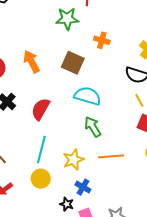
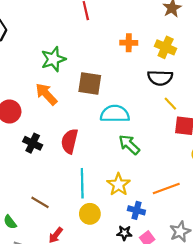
green star: (67, 19) -> (53, 59), moved
orange cross: (102, 40) -> (129, 43), moved
orange line: (111, 156) -> (166, 189), moved

